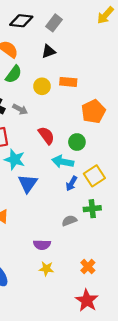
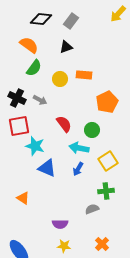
blue triangle: (28, 184) -> (47, 168), turned -42
blue arrow: (71, 184) -> (78, 169), moved
gray semicircle: (69, 221) -> (92, 209), moved

